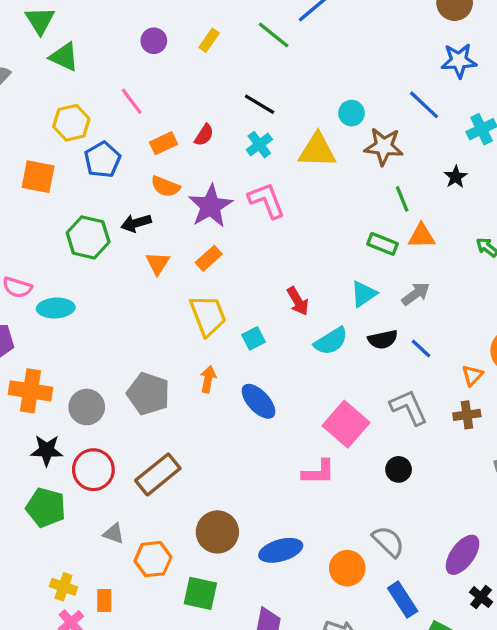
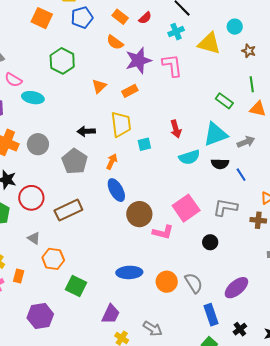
orange rectangle: (163, 143) -> (120, 17), turned 49
brown star: (384, 146) -> (249, 51), size x0.6
black arrow: (136, 223) -> (86, 131), moved
green rectangle: (383, 244) -> (224, 101), moved
cyan triangle: (364, 294) -> (215, 134), size x1.5
blue ellipse: (258, 401) -> (116, 190), moved
gray circle: (87, 407) -> (38, 144), moved
gray L-shape: (409, 407) -> (225, 207), turned -70
brown circle: (217, 532) -> (139, 214), moved
purple ellipse: (463, 555) -> (236, 288), moved
orange circle: (347, 568) -> (167, 282), moved
blue rectangle: (403, 600) -> (211, 315), moved

